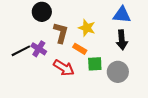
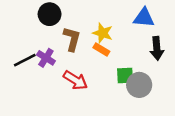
black arrow: (122, 40) -> (157, 48), moved
orange rectangle: (80, 49) -> (101, 50), moved
green square: (95, 64) -> (125, 75), moved

